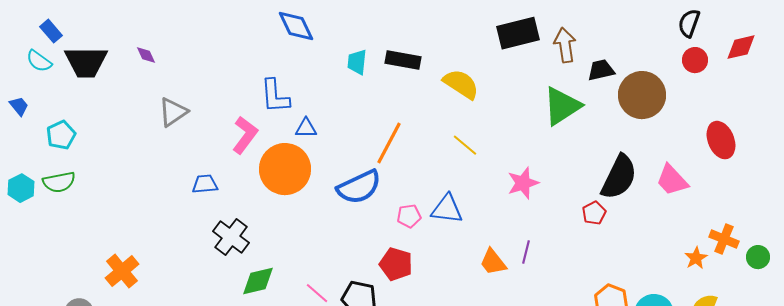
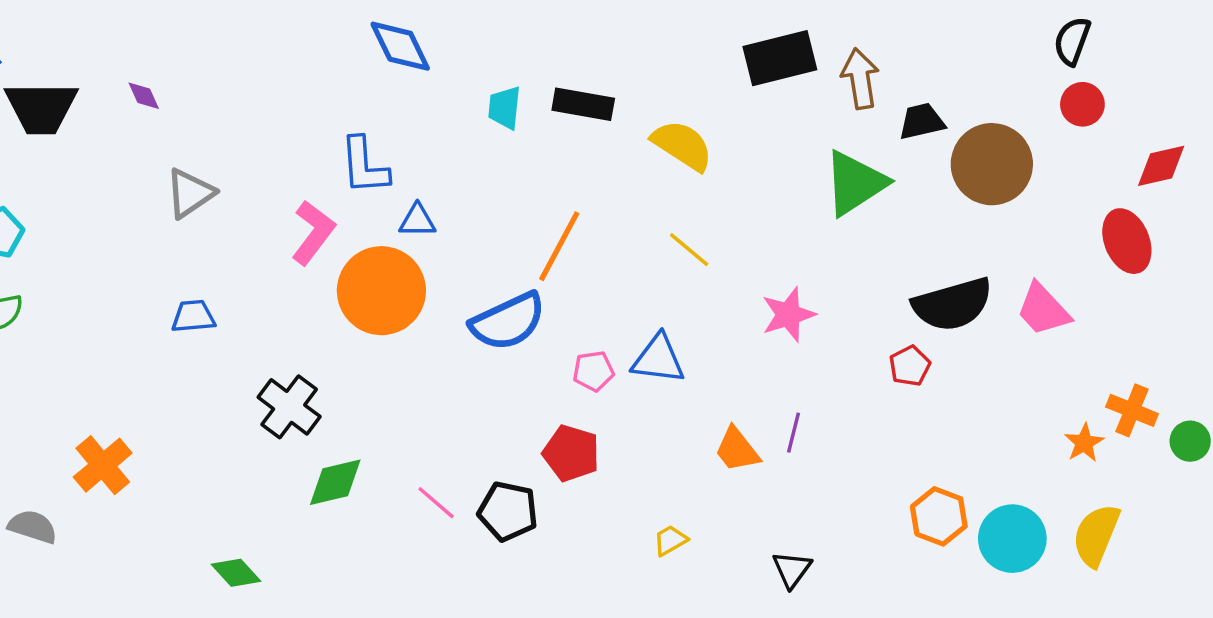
red diamond: (741, 47) -> (1161, 166), moved
black semicircle: (619, 177) -> (952, 304), turned 48
blue trapezoid: (205, 184) -> (193, 316), moved

